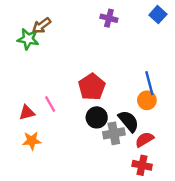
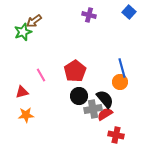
green star: (28, 39) -> (23, 32), turned -30
pink line: (50, 104) -> (41, 75), moved
red semicircle: (144, 140) -> (105, 114), moved

